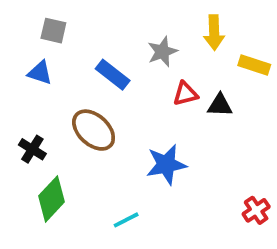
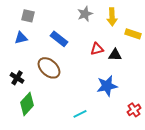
gray star: (162, 52) -> (85, 14), moved
blue triangle: (40, 73) -> (21, 38), turned -32
blue star: (166, 164) -> (107, 86), moved
cyan line: (126, 220) -> (80, 114), moved

